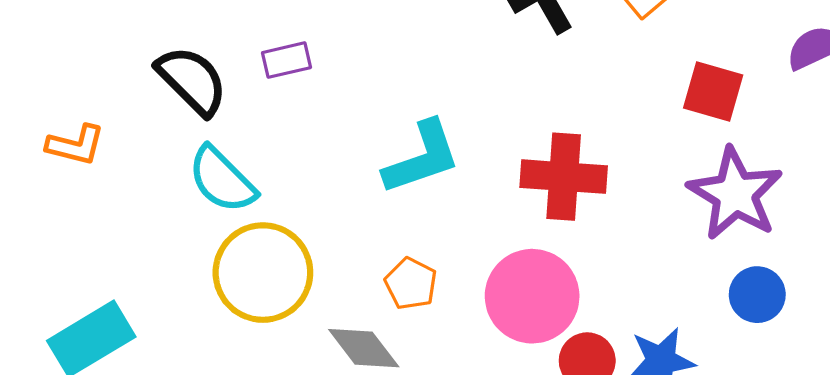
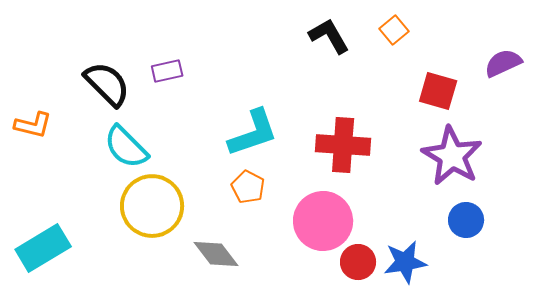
orange pentagon: (411, 284) -> (248, 187), moved

